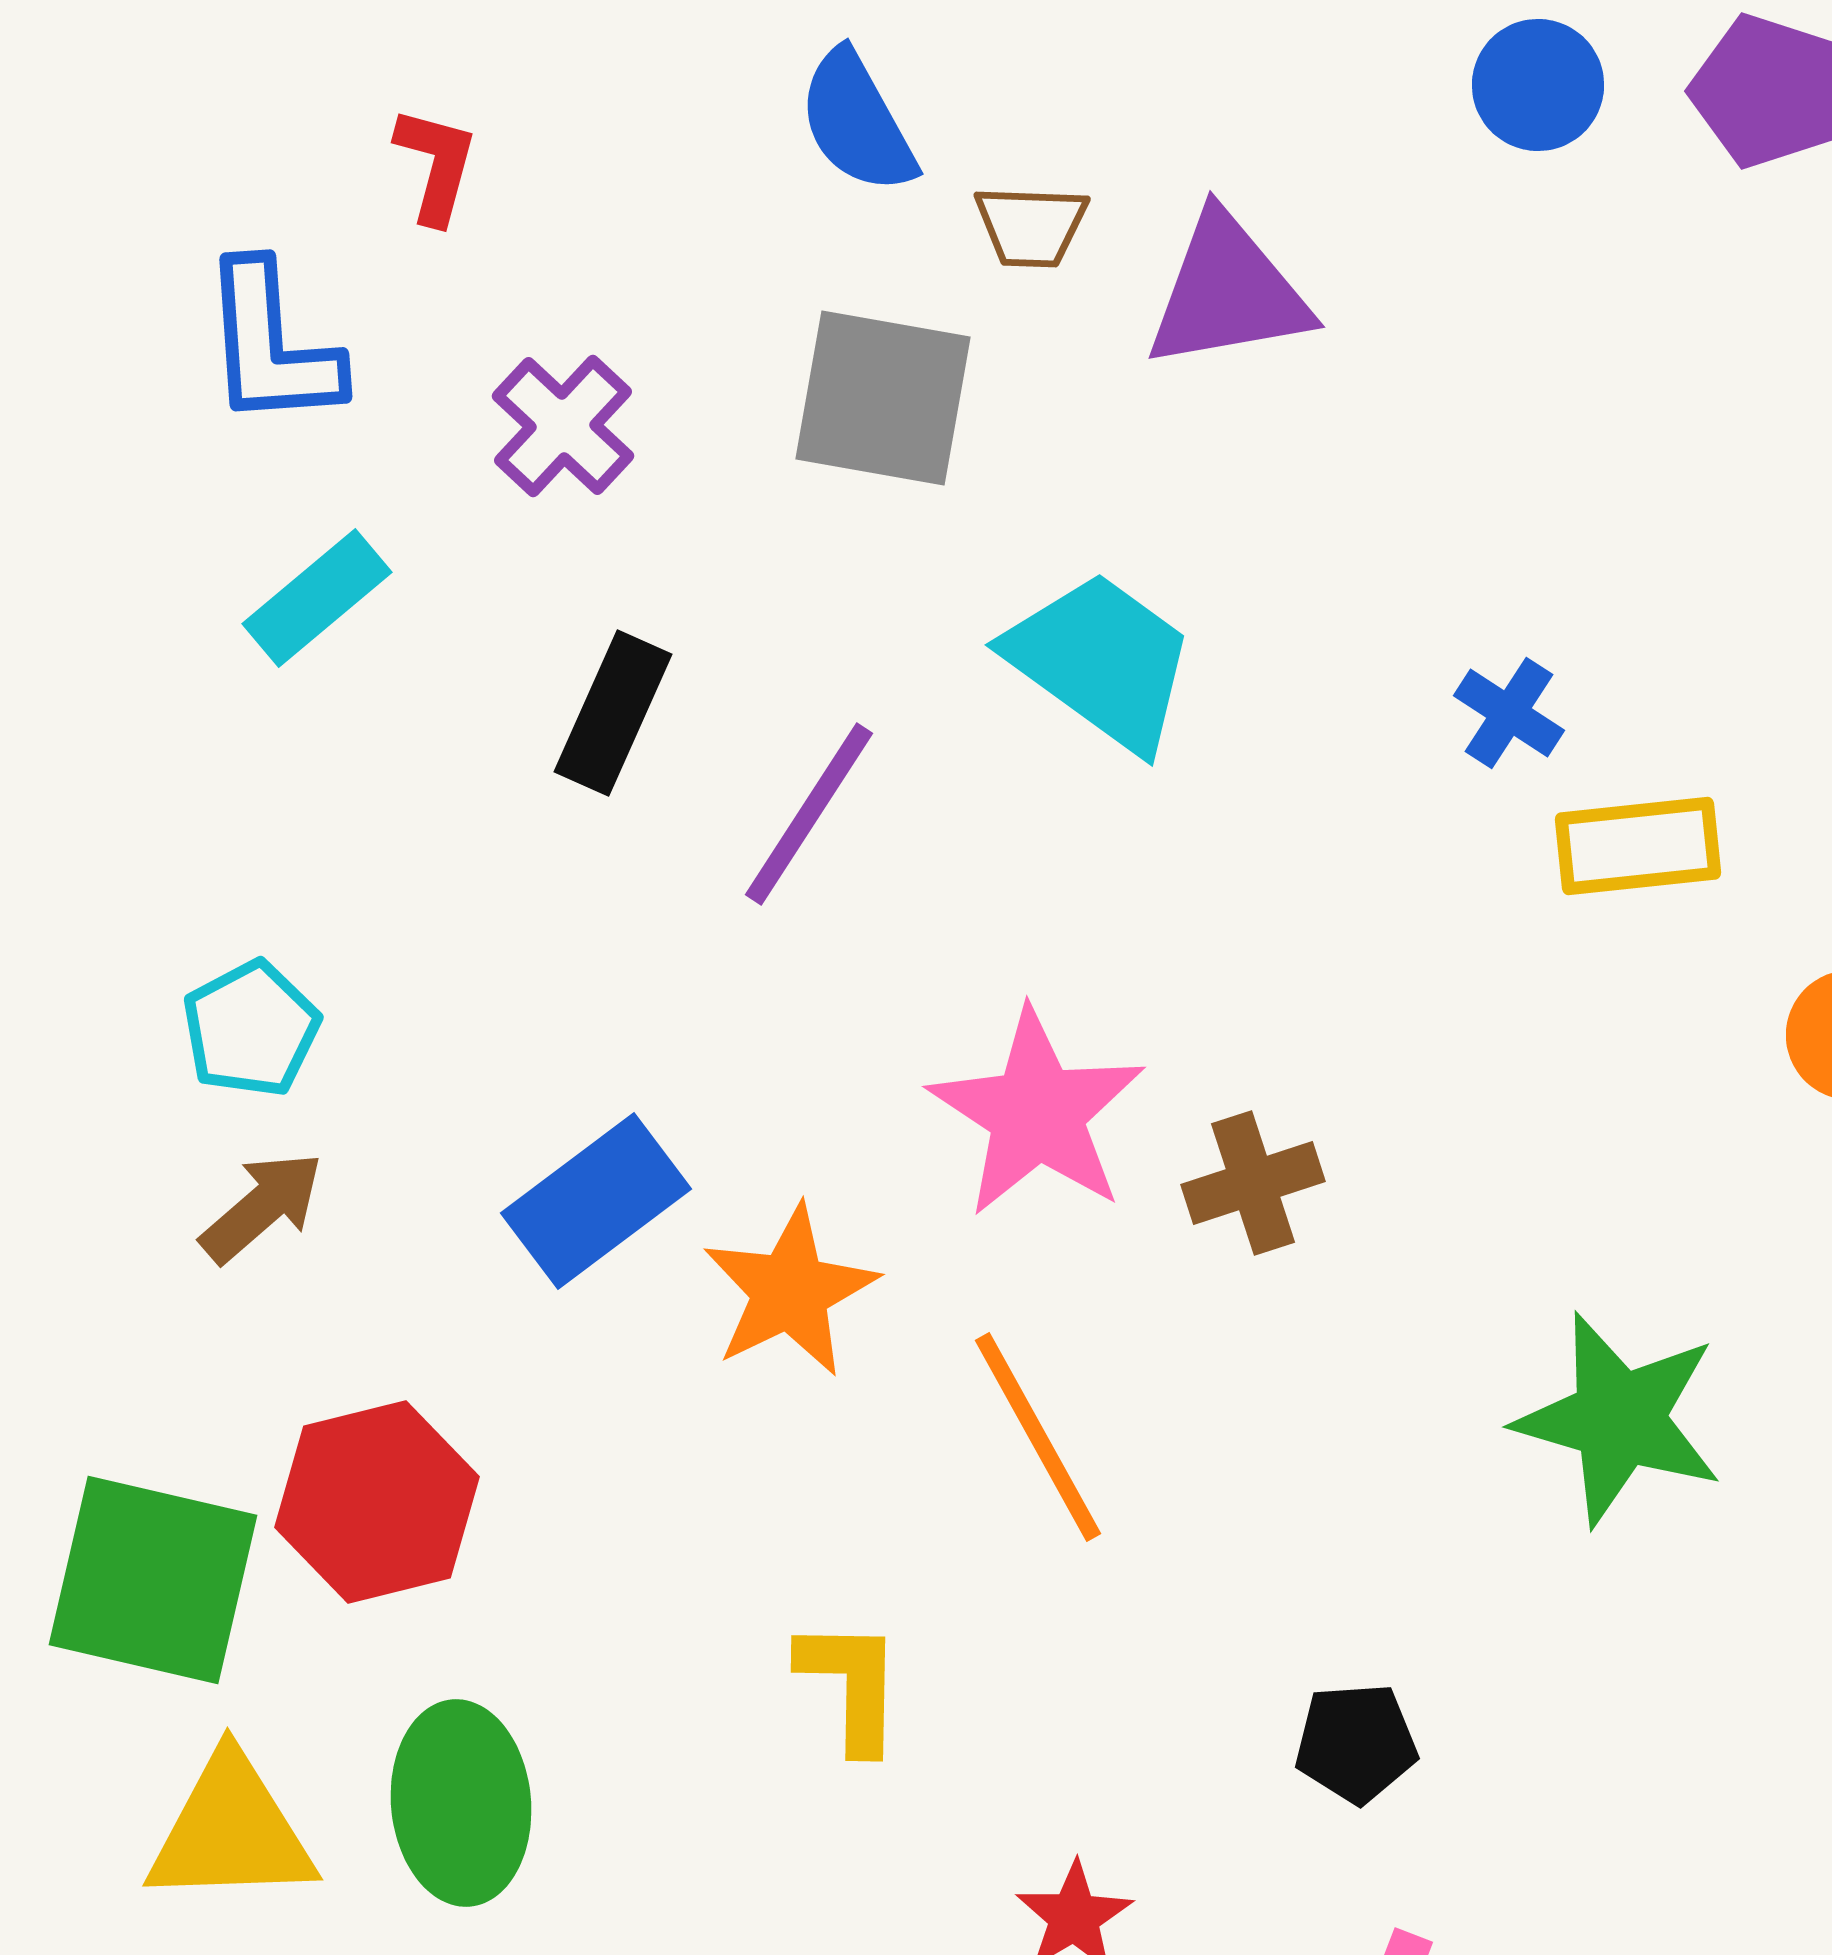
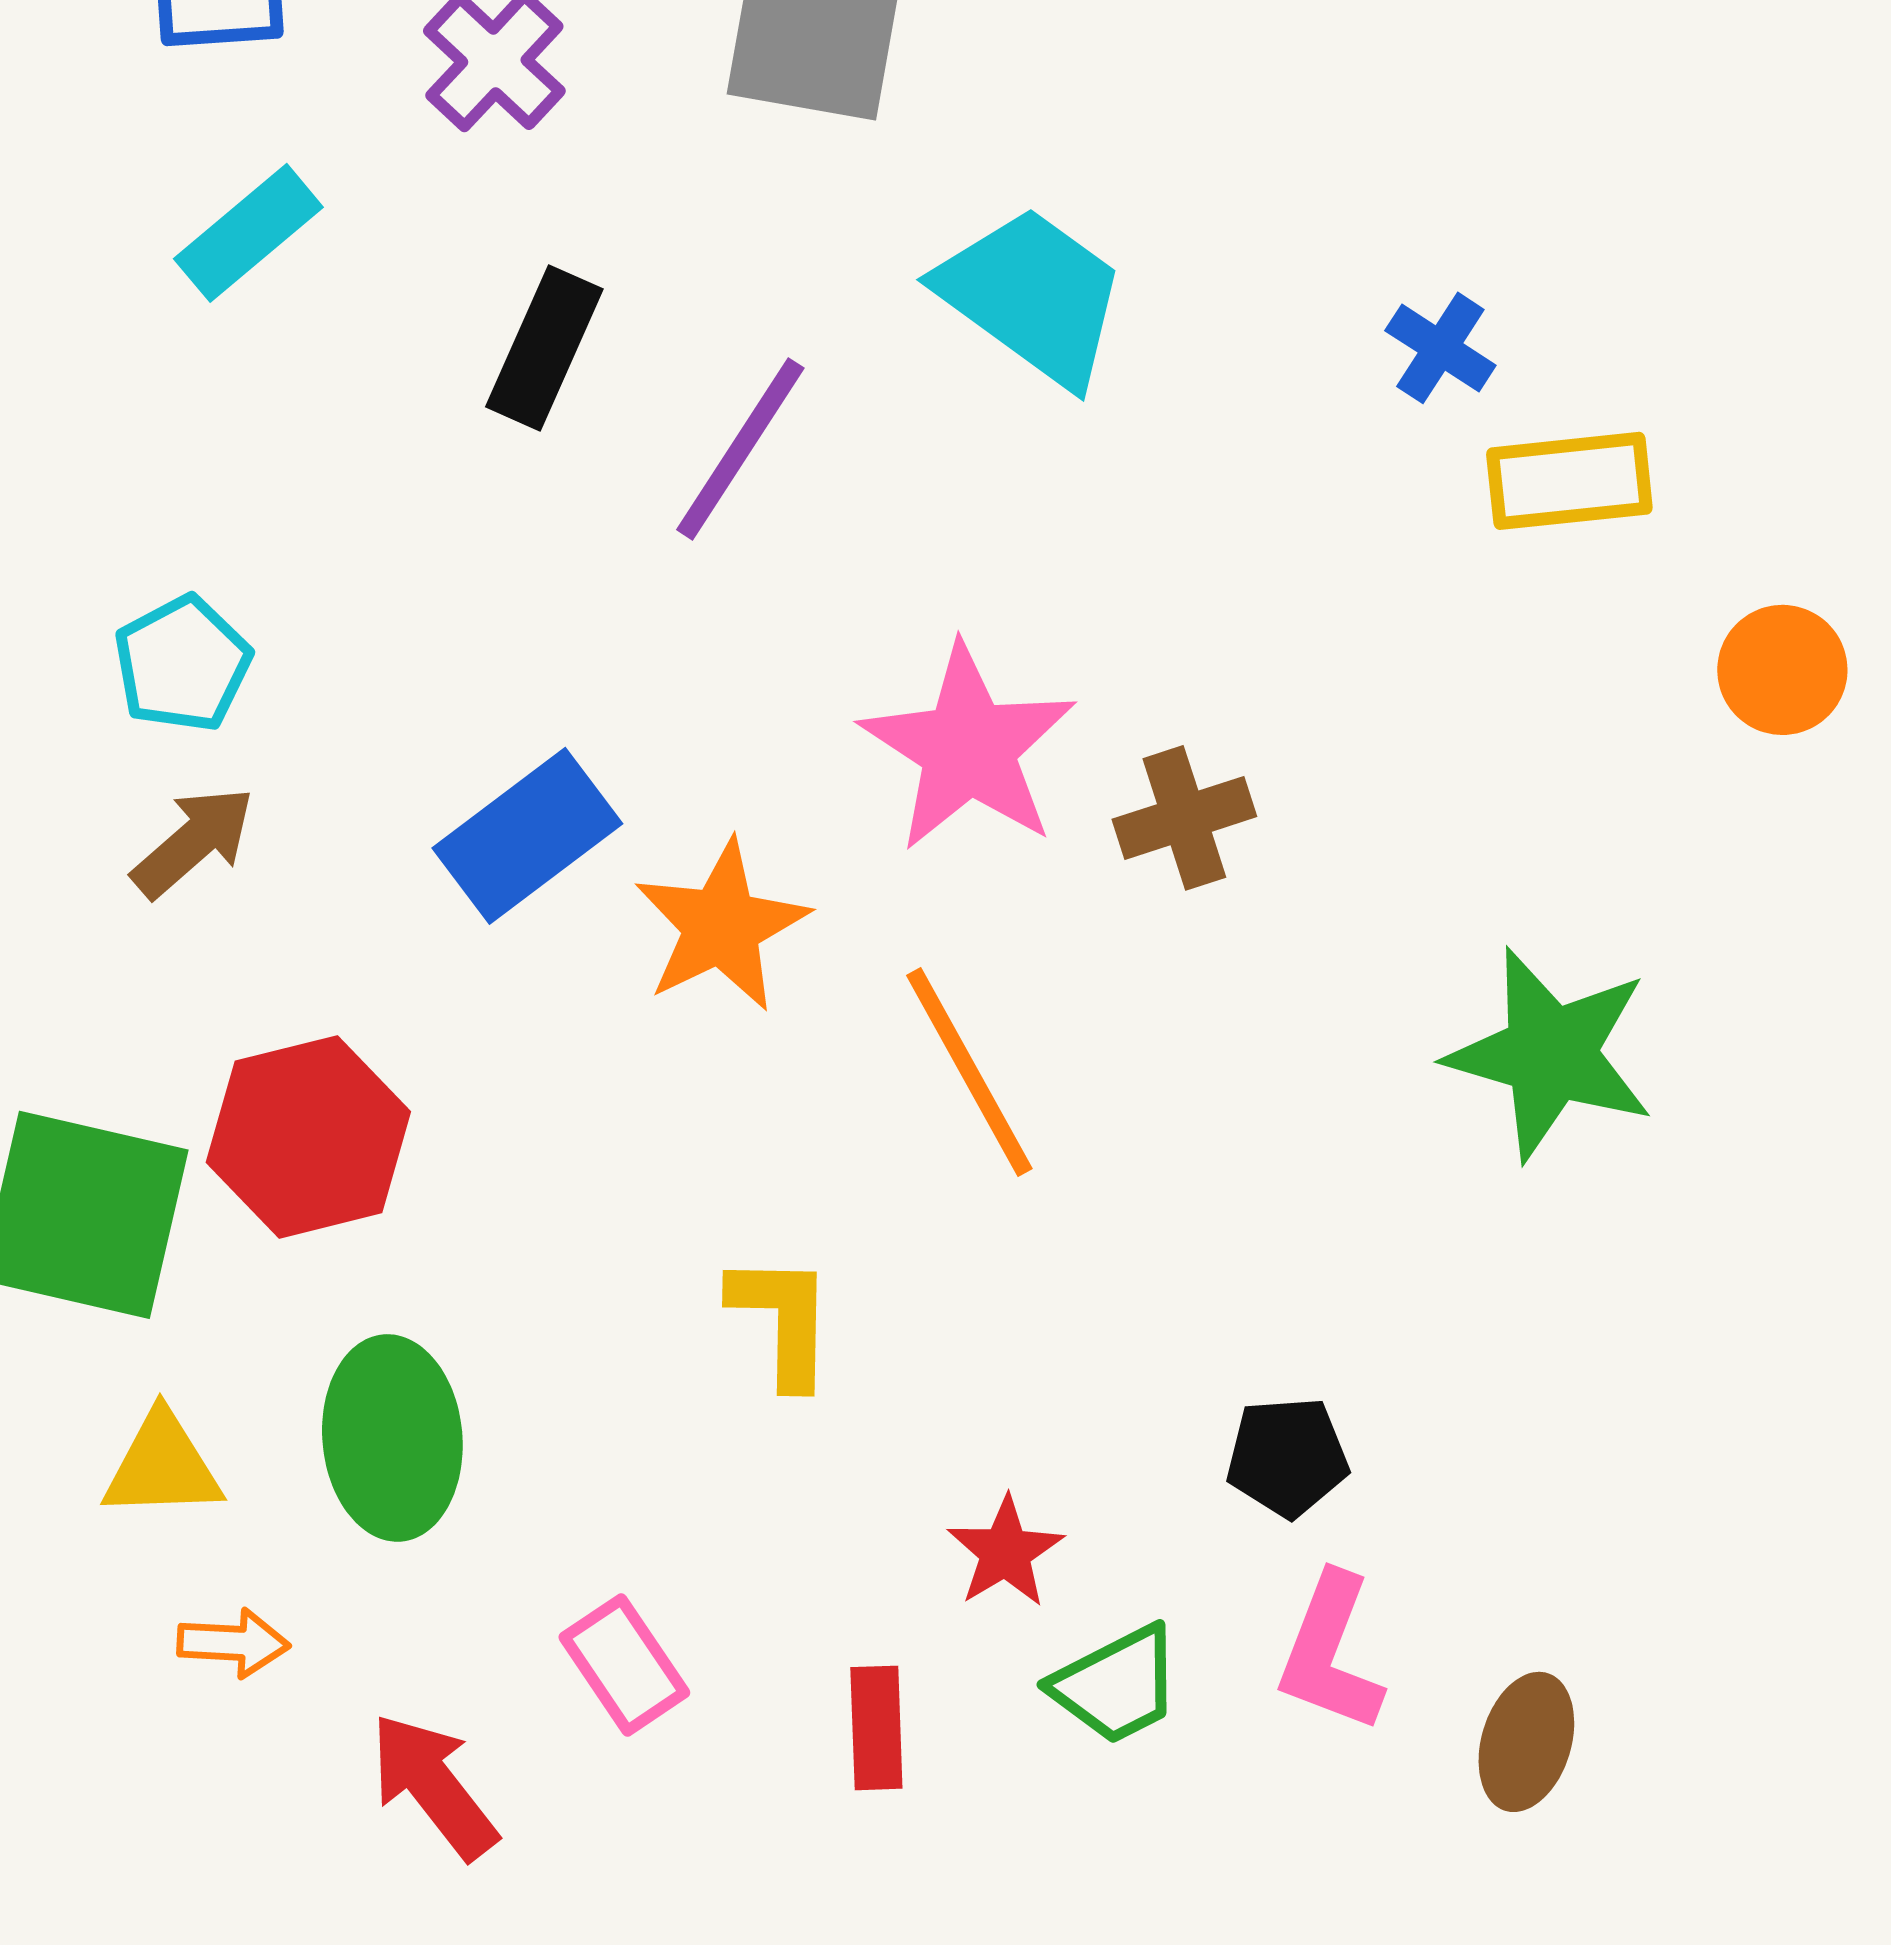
black pentagon: (1356, 1743) -> (1287, 1457), moved
yellow triangle: (231, 1831) -> (162, 1466), size x0.7

